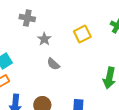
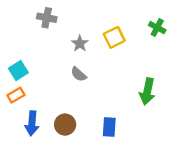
gray star: (44, 39) -> (80, 44), moved

